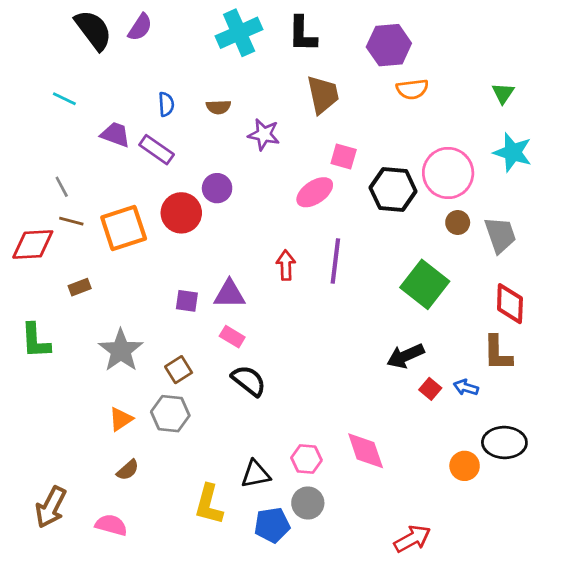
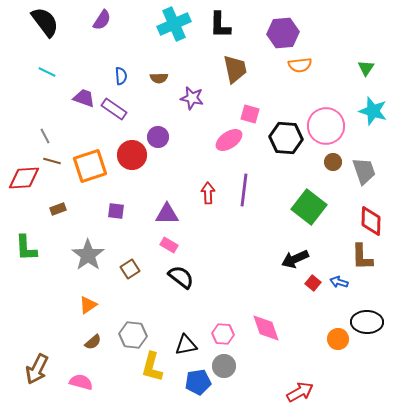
black semicircle: (93, 30) -> (45, 22), moved
purple square: (187, 301) -> (116, 211), moved
gray hexagon: (170, 414) -> (133, 335), moved

